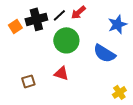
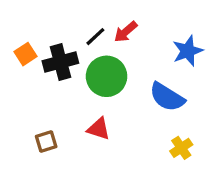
black cross: (36, 19) -> (60, 62), moved
yellow cross: (119, 92) -> (181, 148), moved

